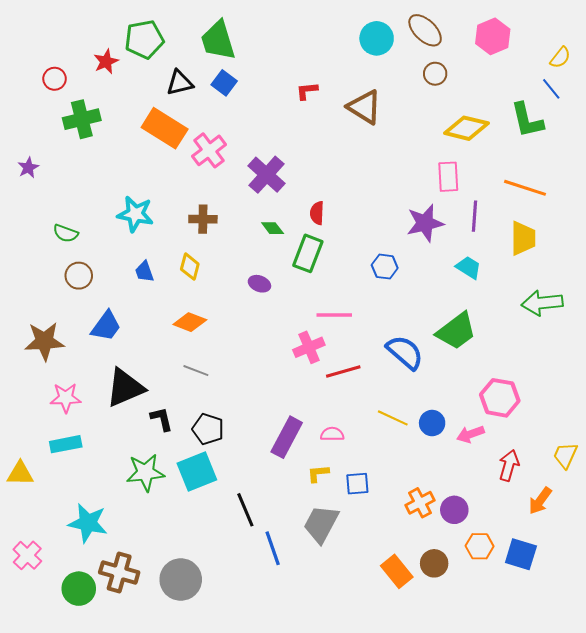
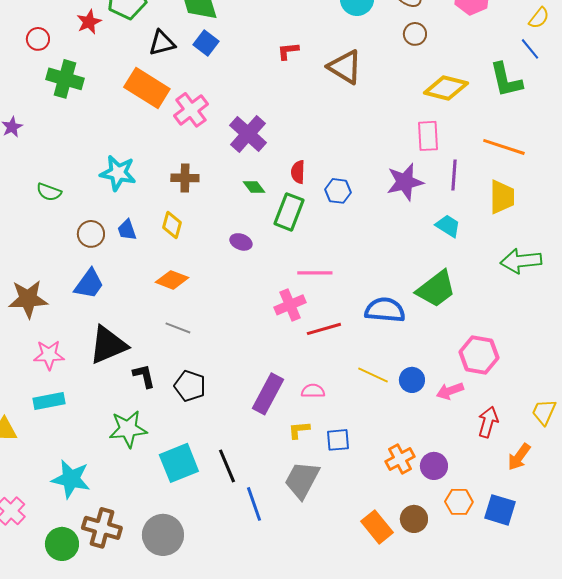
green cross: (82, 119) -> (65, 79), turned 30
blue hexagon: (385, 267) -> (338, 191), moved
brown circle: (79, 276) -> (91, 234), moved
blue semicircle: (405, 352) -> (385, 310), turned -36
cyan square: (197, 471) -> (179, 463), moved

